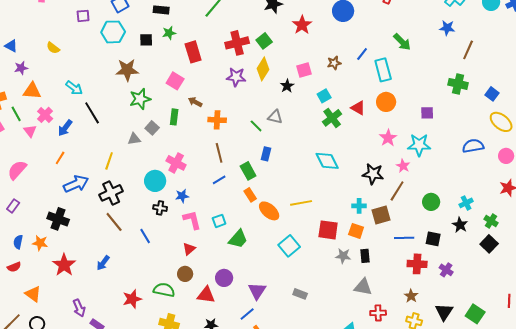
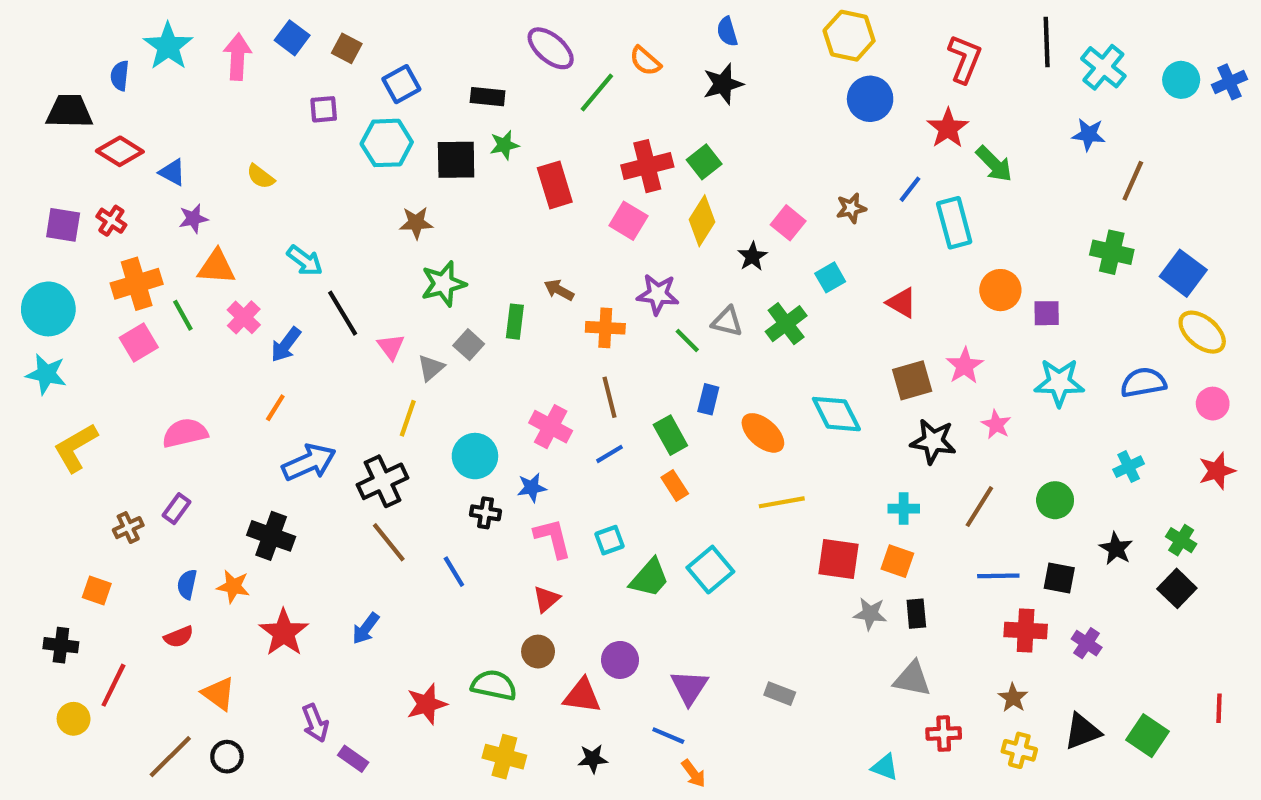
red star: (302, 25) -> (948, 128), moved
black square: (146, 40) -> (456, 160), size x1.5
brown star: (127, 70) -> (416, 223), size x0.7
pink square: (304, 70) -> (788, 223), turned -35
purple star: (236, 77) -> (658, 294), moved
pink square: (175, 81) -> (628, 221), moved
blue square: (492, 94) -> (1183, 273), size x1.5
orange circle: (386, 102) -> (1000, 290), moved
green cross: (332, 118) -> (786, 324), moved
pink triangle: (30, 131) -> (391, 347), moved
gray triangle: (134, 139) -> (431, 368), turned -32
cyan star: (419, 145) -> (1059, 383), moved
yellow line: (109, 161) -> (408, 418), moved
pink cross: (176, 163) -> (551, 427), moved
pink semicircle: (17, 170) -> (185, 433), turned 35
brown line: (397, 191) -> (979, 507), moved
cyan cross: (466, 203) -> (1129, 467), moved
orange ellipse: (269, 211) -> (763, 433), moved
brown square: (381, 215) -> (912, 380), moved
cyan square: (289, 246) -> (710, 570), moved
black triangle: (444, 312) -> (1082, 731), turned 36
blue line: (247, 314) -> (668, 736), turned 63

